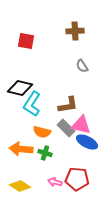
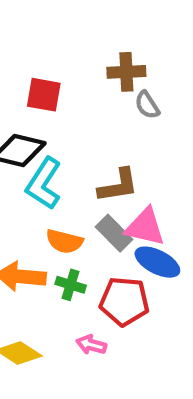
brown cross: (75, 31) -> (126, 72), moved
red square: (26, 41) -> (44, 95), moved
red pentagon: (77, 179) -> (124, 301), moved

